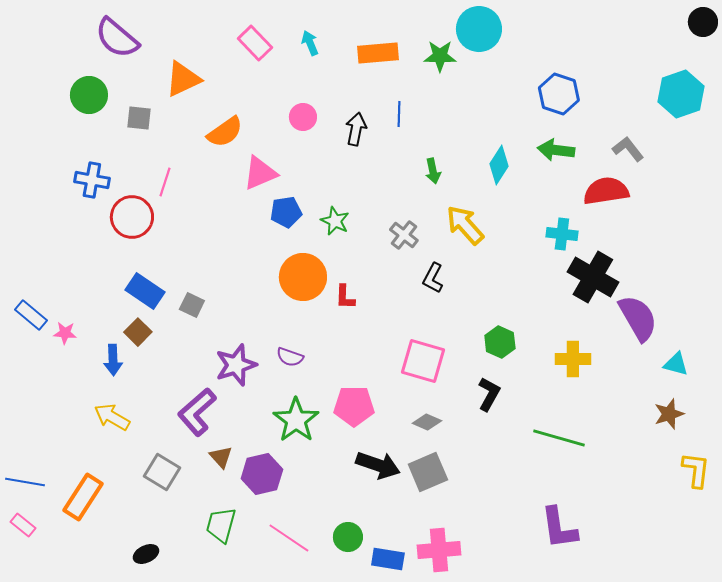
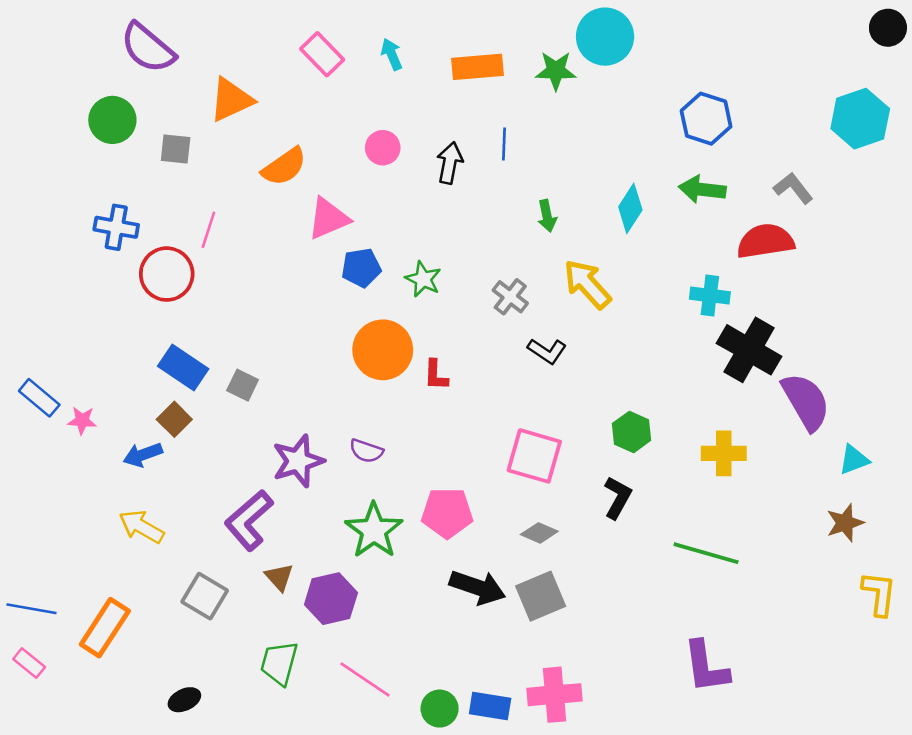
black L-shape: (433, 278) -> (547, 351), turned -84
blue arrow: (113, 360) -> (143, 455), turned 72
cyan triangle: (676, 364) -> (854, 460), turned -36
green circle: (348, 537) -> (440, 709), moved

